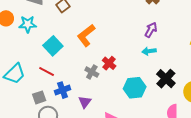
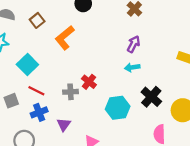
orange L-shape: (86, 35) -> (65, 38), moved
red line: (47, 72) -> (36, 91), moved
gray cross: (92, 72) -> (71, 92), turned -32
gray square: (39, 97) -> (11, 101), moved

